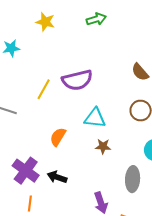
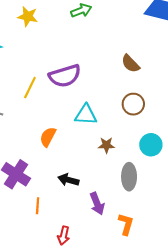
brown star: (103, 146) -> (106, 145), moved
black arrow: (57, 177) -> (68, 180), moved
orange line: (30, 204) -> (38, 206), moved

